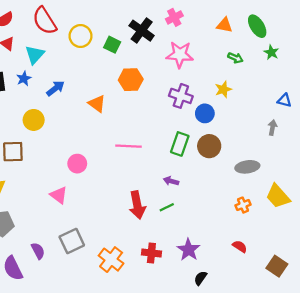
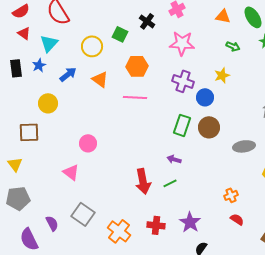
black cross: (142, 31) -> (147, 21), size x0.7
yellow circle: (81, 36) -> (92, 46), moved
orange triangle: (97, 104) -> (100, 79), moved
pink line: (128, 146) -> (135, 97), moved
orange cross: (243, 205) -> (231, 195), moved
gray square: (72, 241) -> (83, 214), turned -30

